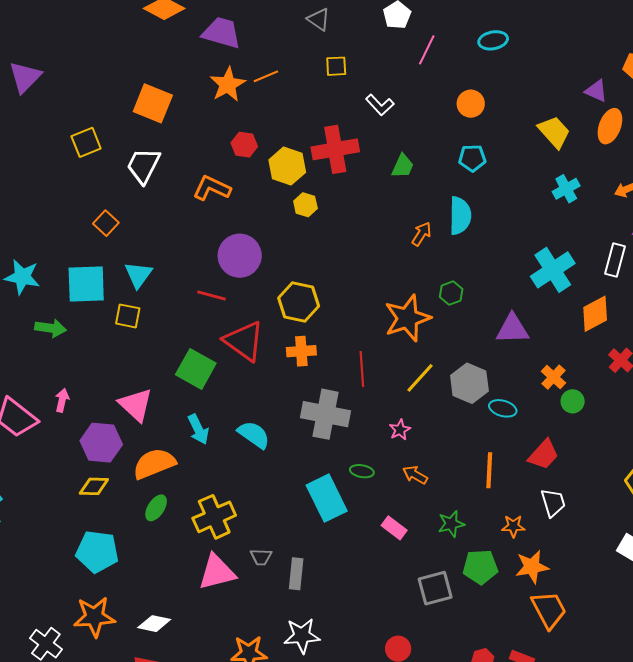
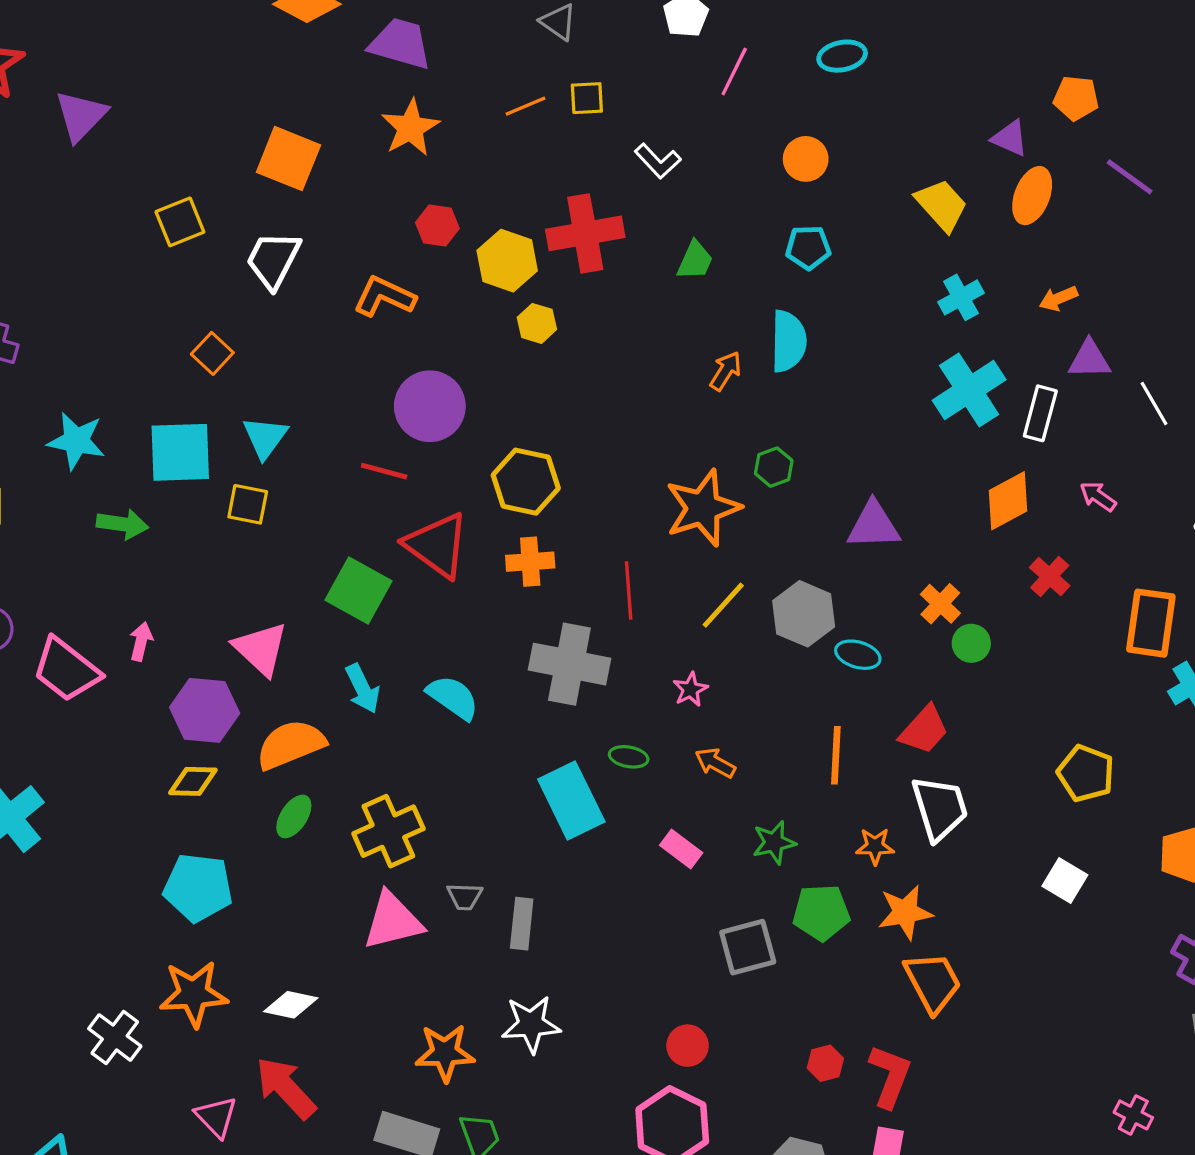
orange line: (266, 76) -> (526, 106), moved
cyan cross: (553, 270) -> (969, 390), moved
white trapezoid: (553, 503) -> (940, 808), size x1.4

